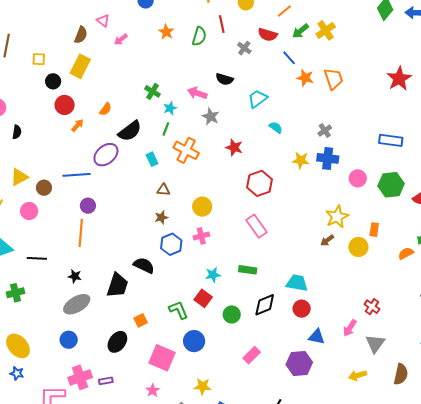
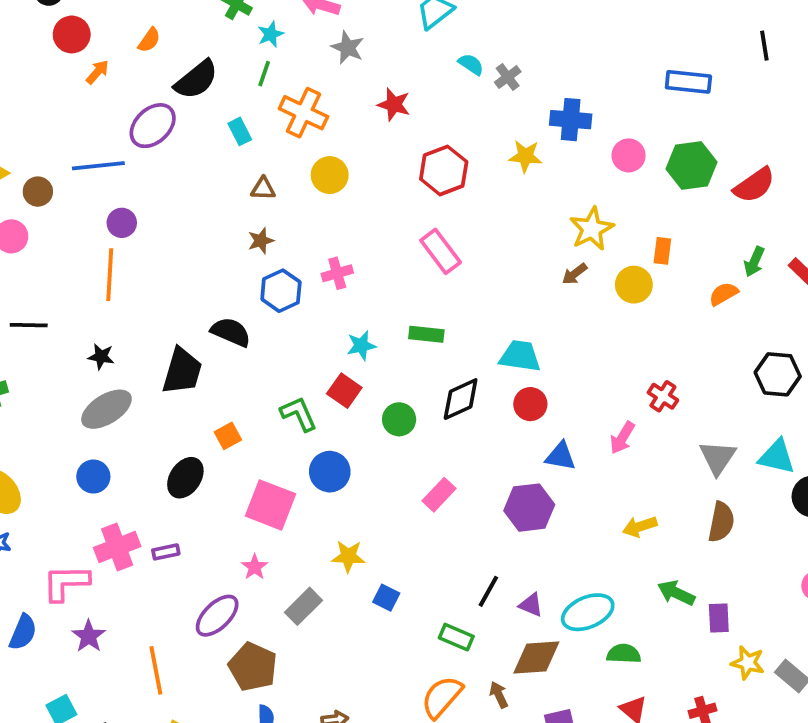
gray cross: (325, 131) -> (508, 77), moved
yellow star: (301, 160) -> (525, 156), moved
yellow circle: (202, 207) -> (330, 175), moved
gray triangle: (375, 344) -> (718, 458), moved

